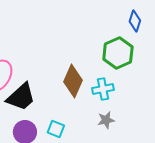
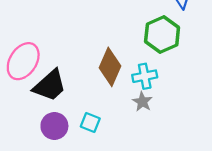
gray star: (106, 120) -> (142, 102), moved, turned -30

